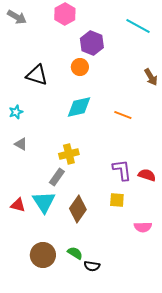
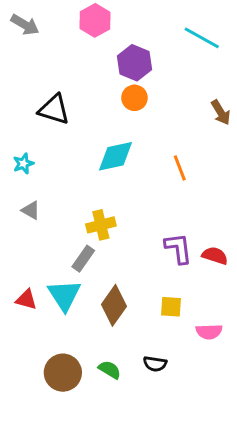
orange circle: (80, 67) -> (134, 98), moved
orange line: (123, 115) -> (180, 168), turned 48
yellow square: (117, 200) -> (171, 307), moved
black semicircle: (92, 266) -> (155, 364), moved

